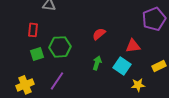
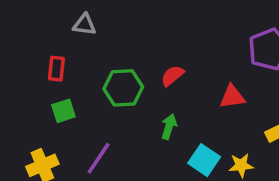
green hexagon: (60, 47) -> (123, 88), moved
cyan square: (122, 66) -> (204, 160), moved

